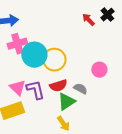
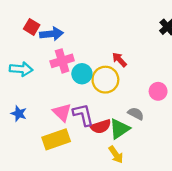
red arrow: (88, 20) -> (119, 60), moved
cyan circle: (34, 55) -> (82, 74), size x0.7
red semicircle: (58, 86) -> (101, 126), moved

